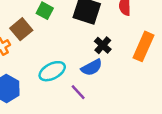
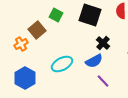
purple line: (78, 92) -> (103, 81), moved

